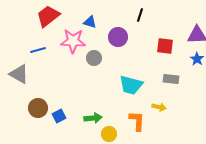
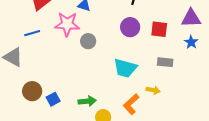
purple circle: (118, 37) -> (130, 27), moved
orange L-shape: (137, 121) -> (131, 104), turned -135

